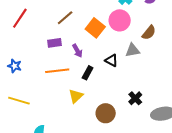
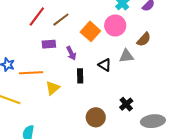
red line: (20, 18) -> (37, 17), moved
orange line: (57, 71) -> (31, 73), moved
black rectangle: (88, 73) -> (80, 76), turned -32
yellow triangle: (76, 96) -> (53, 88), moved

